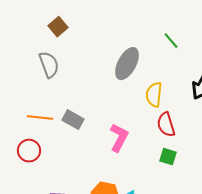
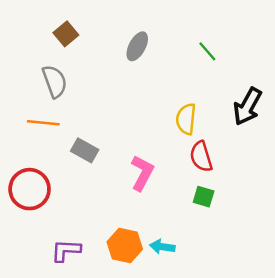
gray ellipse: (127, 64) -> (137, 46), moved, size x0.7
orange line: (40, 118) -> (43, 123), moved
red circle: (29, 151) -> (30, 189), size x1.4

